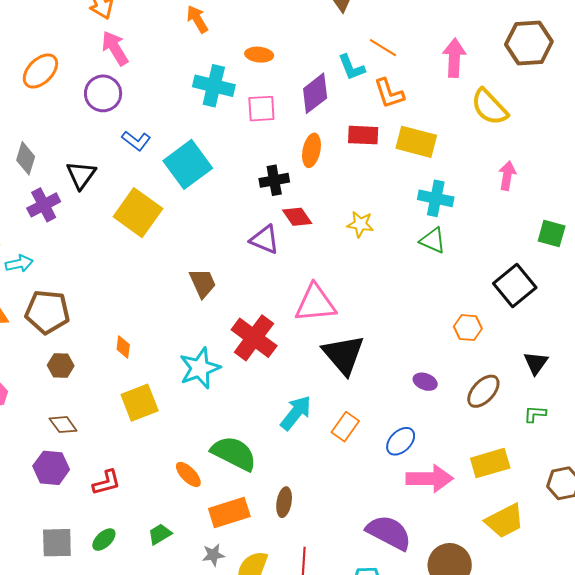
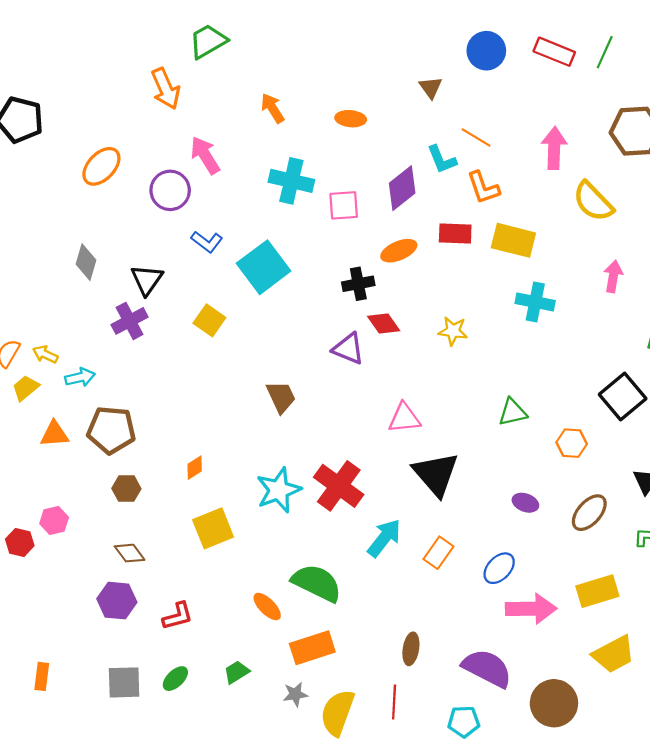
pink arrow: (115, 48) -> (205, 155), moved
orange ellipse: (259, 55) -> (351, 119), moved
orange ellipse: (311, 150) -> (399, 251), turned 56
purple cross: (44, 205) -> (130, 321), moved
yellow square: (138, 213) -> (209, 320), size x0.6
green triangle: (433, 240) -> (513, 412), moved, turned -36
pink triangle: (315, 303) -> (404, 418), size x0.7
red cross: (254, 338) -> (339, 486), moved
orange diamond: (123, 347) -> (195, 468), turned 50
brown ellipse: (284, 502) -> (411, 649), moved

